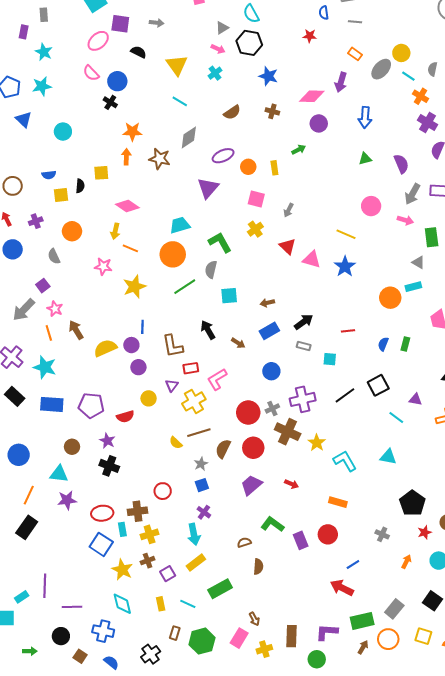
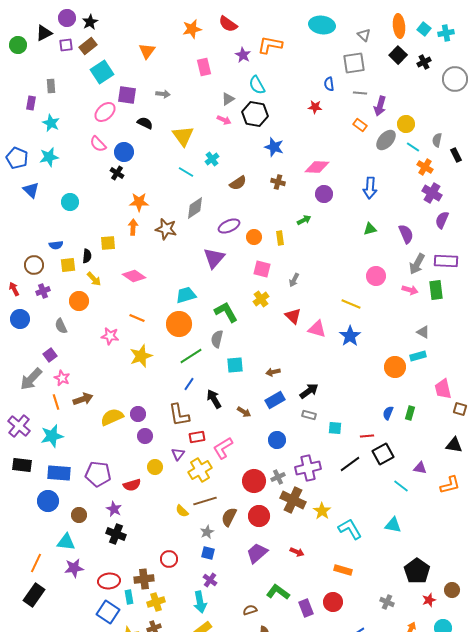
cyan cross: (215, 73) -> (212, 159), moved
purple arrow: (341, 82) -> (380, 106), moved
brown circle: (13, 186) -> (34, 265), moved
yellow arrow: (115, 231) -> (94, 279), moved, turned -56
green rectangle: (432, 237) -> (436, 290), moved
blue line: (142, 327) -> (189, 384), moved, turned 32
brown arrow: (76, 330) -> (83, 399), turned 102
red line: (348, 331) -> (367, 436), moved
cyan star: (45, 367) -> (52, 436), turned -30
black rectangle: (15, 396) -> (22, 465), turned -36
blue circle: (19, 455) -> (48, 501), moved
blue square: (202, 485) -> (208, 553), turned 32

